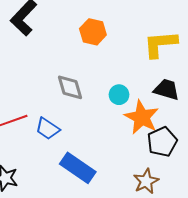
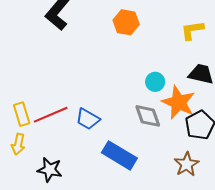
yellow L-shape: (160, 44) -> (192, 30), size x0.7
gray diamond: (70, 87) -> (148, 116), moved

